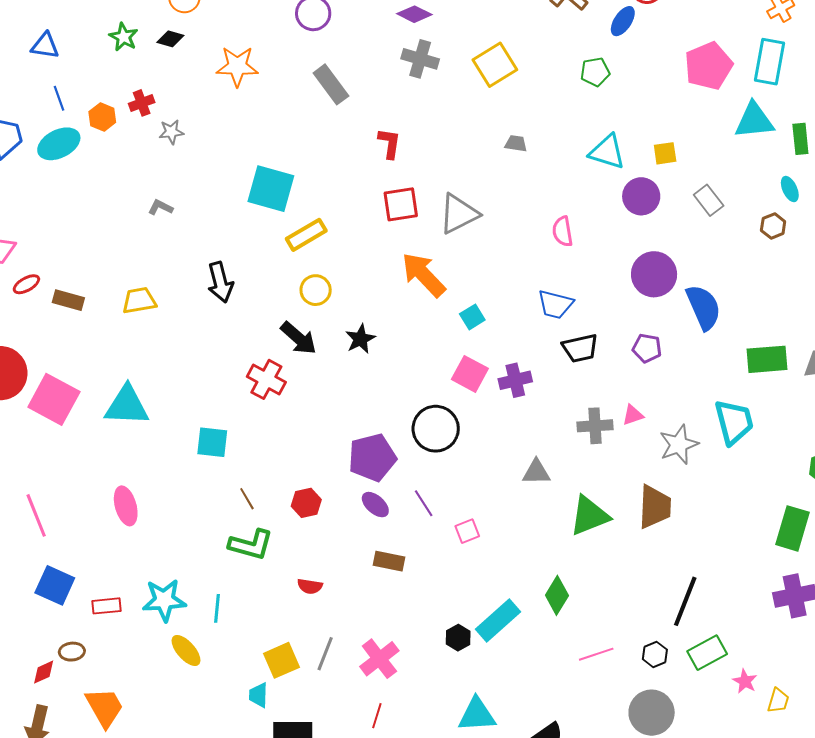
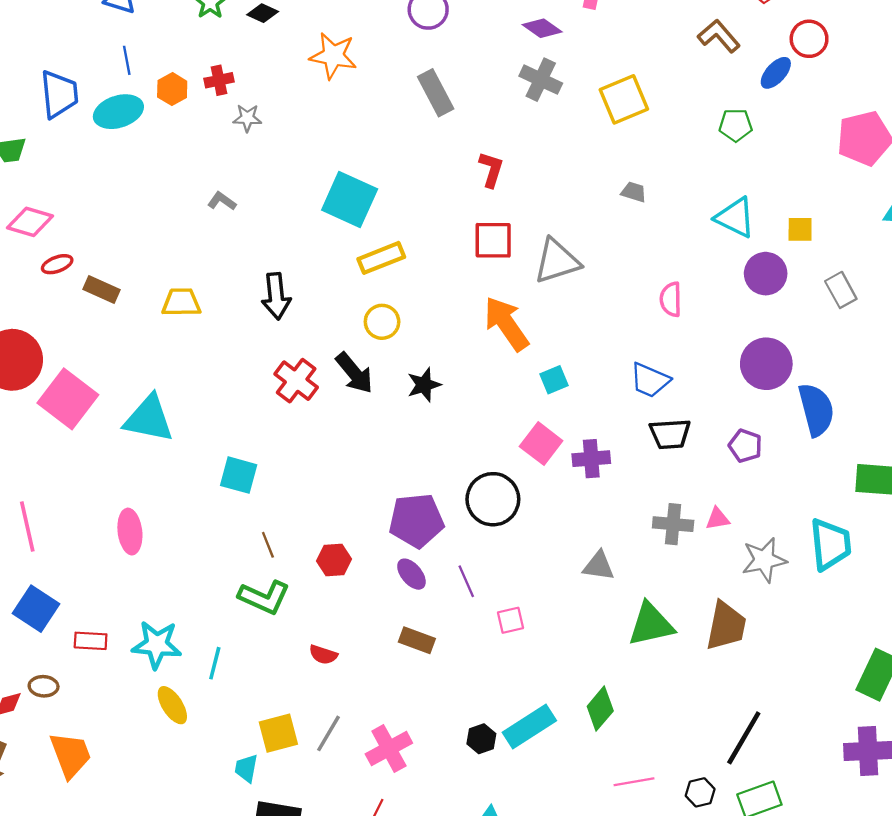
red cross: (266, 379) -> (296, 381), moved

